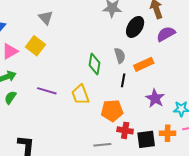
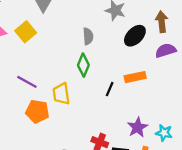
gray semicircle: (120, 56) -> (88, 36), moved
purple star: (155, 98) -> (137, 127), moved
orange pentagon: (112, 111) -> (37, 111), moved

